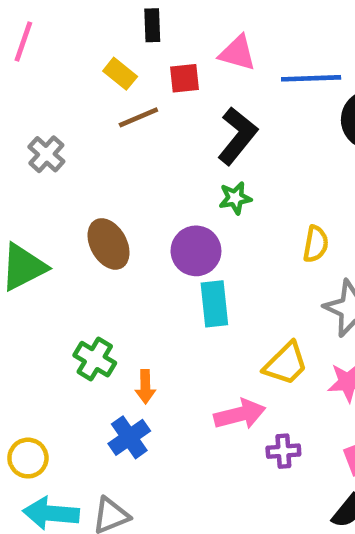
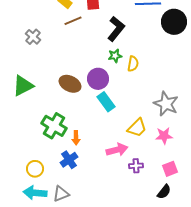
brown ellipse: (109, 244) -> (70, 84), moved, turned -35
yellow semicircle: (316, 244) -> (133, 64), moved
cyan rectangle: (214, 304) -> (106, 102), turned -30
green cross: (95, 359) -> (54, 126), size x1.4
yellow circle: (28, 458) -> (35, 169), moved

